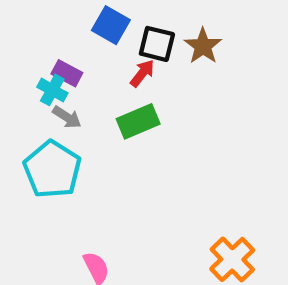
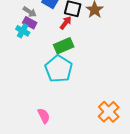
gray arrow: (67, 117) -> (30, 12), moved
cyan pentagon: (52, 169) -> (59, 69), moved

